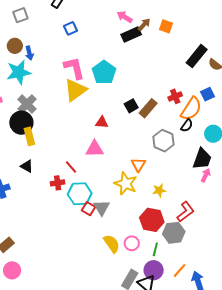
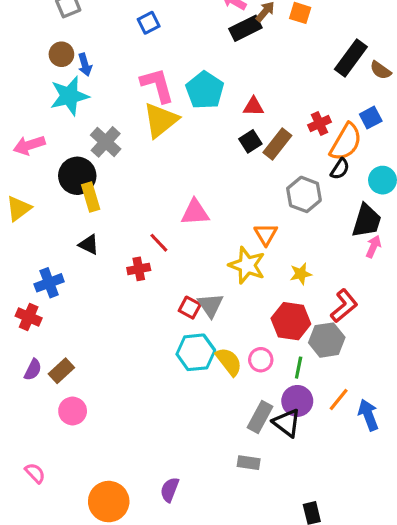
gray cross: (27, 104) -> (106, 142), moved
red triangle: (102, 122) -> (253, 106), moved
cyan hexagon: (80, 194) -> (196, 352), moved

